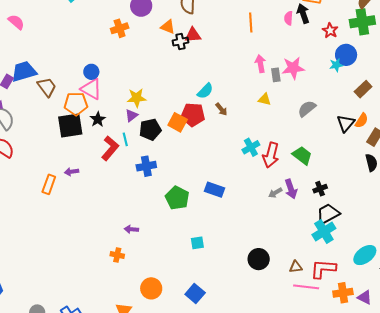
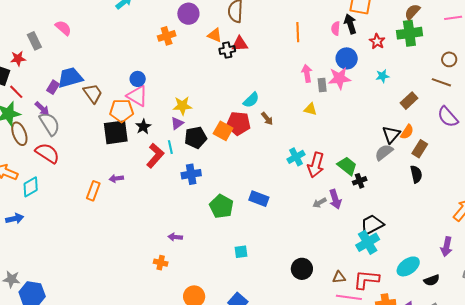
blue circle: (346, 55) -> (347, 58), moved
gray semicircle: (307, 109) -> (384, 152), moved
black cross: (320, 189) -> (360, 181), moved

